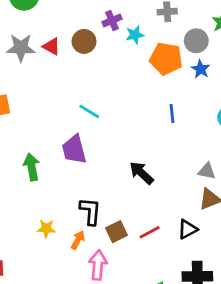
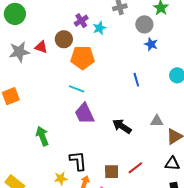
orange pentagon: (166, 59) -> (83, 58), moved
purple trapezoid: (74, 149) -> (84, 114), moved
gray triangle: (207, 171) -> (157, 121), moved
black L-shape: (90, 211) -> (78, 161), moved
black triangle: (187, 229) -> (172, 164), moved, turned 42
brown square: (116, 232) -> (112, 172), turned 35

